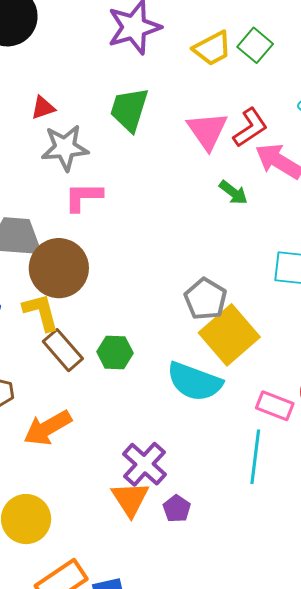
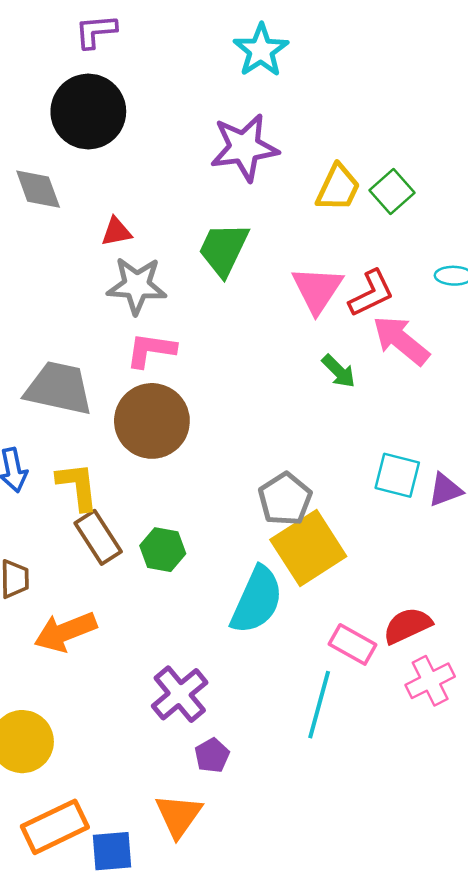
yellow trapezoid: (212, 48) -> (338, 188), turned -45
brown circle: (59, 268) -> (152, 421), moved
cyan semicircle: (195, 382) -> (257, 600), turned -94
orange triangle: (130, 499) -> (179, 816), moved

